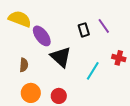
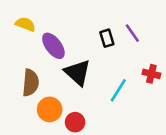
yellow semicircle: (20, 19) -> (25, 24), size x0.7
brown semicircle: (24, 65) -> (31, 83), size x1.5
orange circle: (31, 93) -> (50, 109), moved

